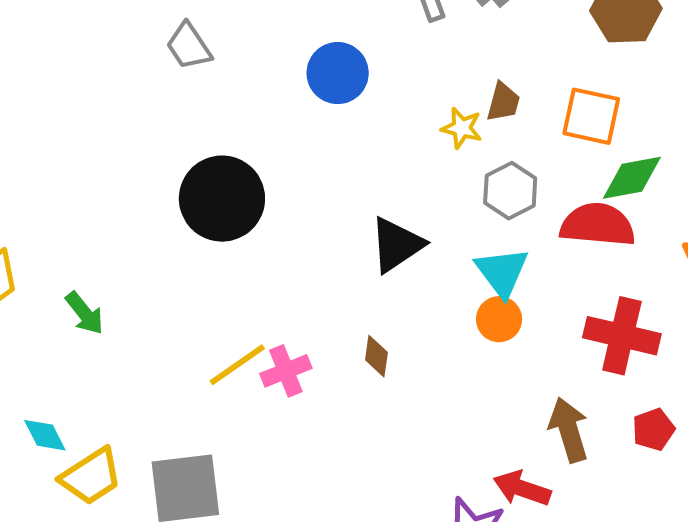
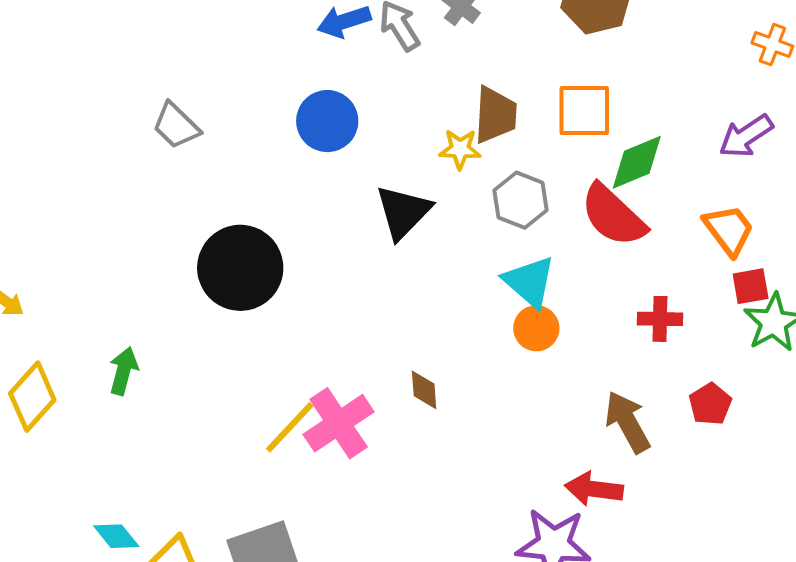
brown trapezoid: (503, 102) -> (495, 115), size x1.4
red semicircle: (598, 225) -> (613, 215), turned -130
black triangle: (397, 245) -> (403, 212), moved
green arrow: (85, 313) -> (123, 371), moved, turned -114
red cross: (622, 336) -> (660, 319), size x0.6
pink cross: (286, 371) -> (339, 423), size x1.4

